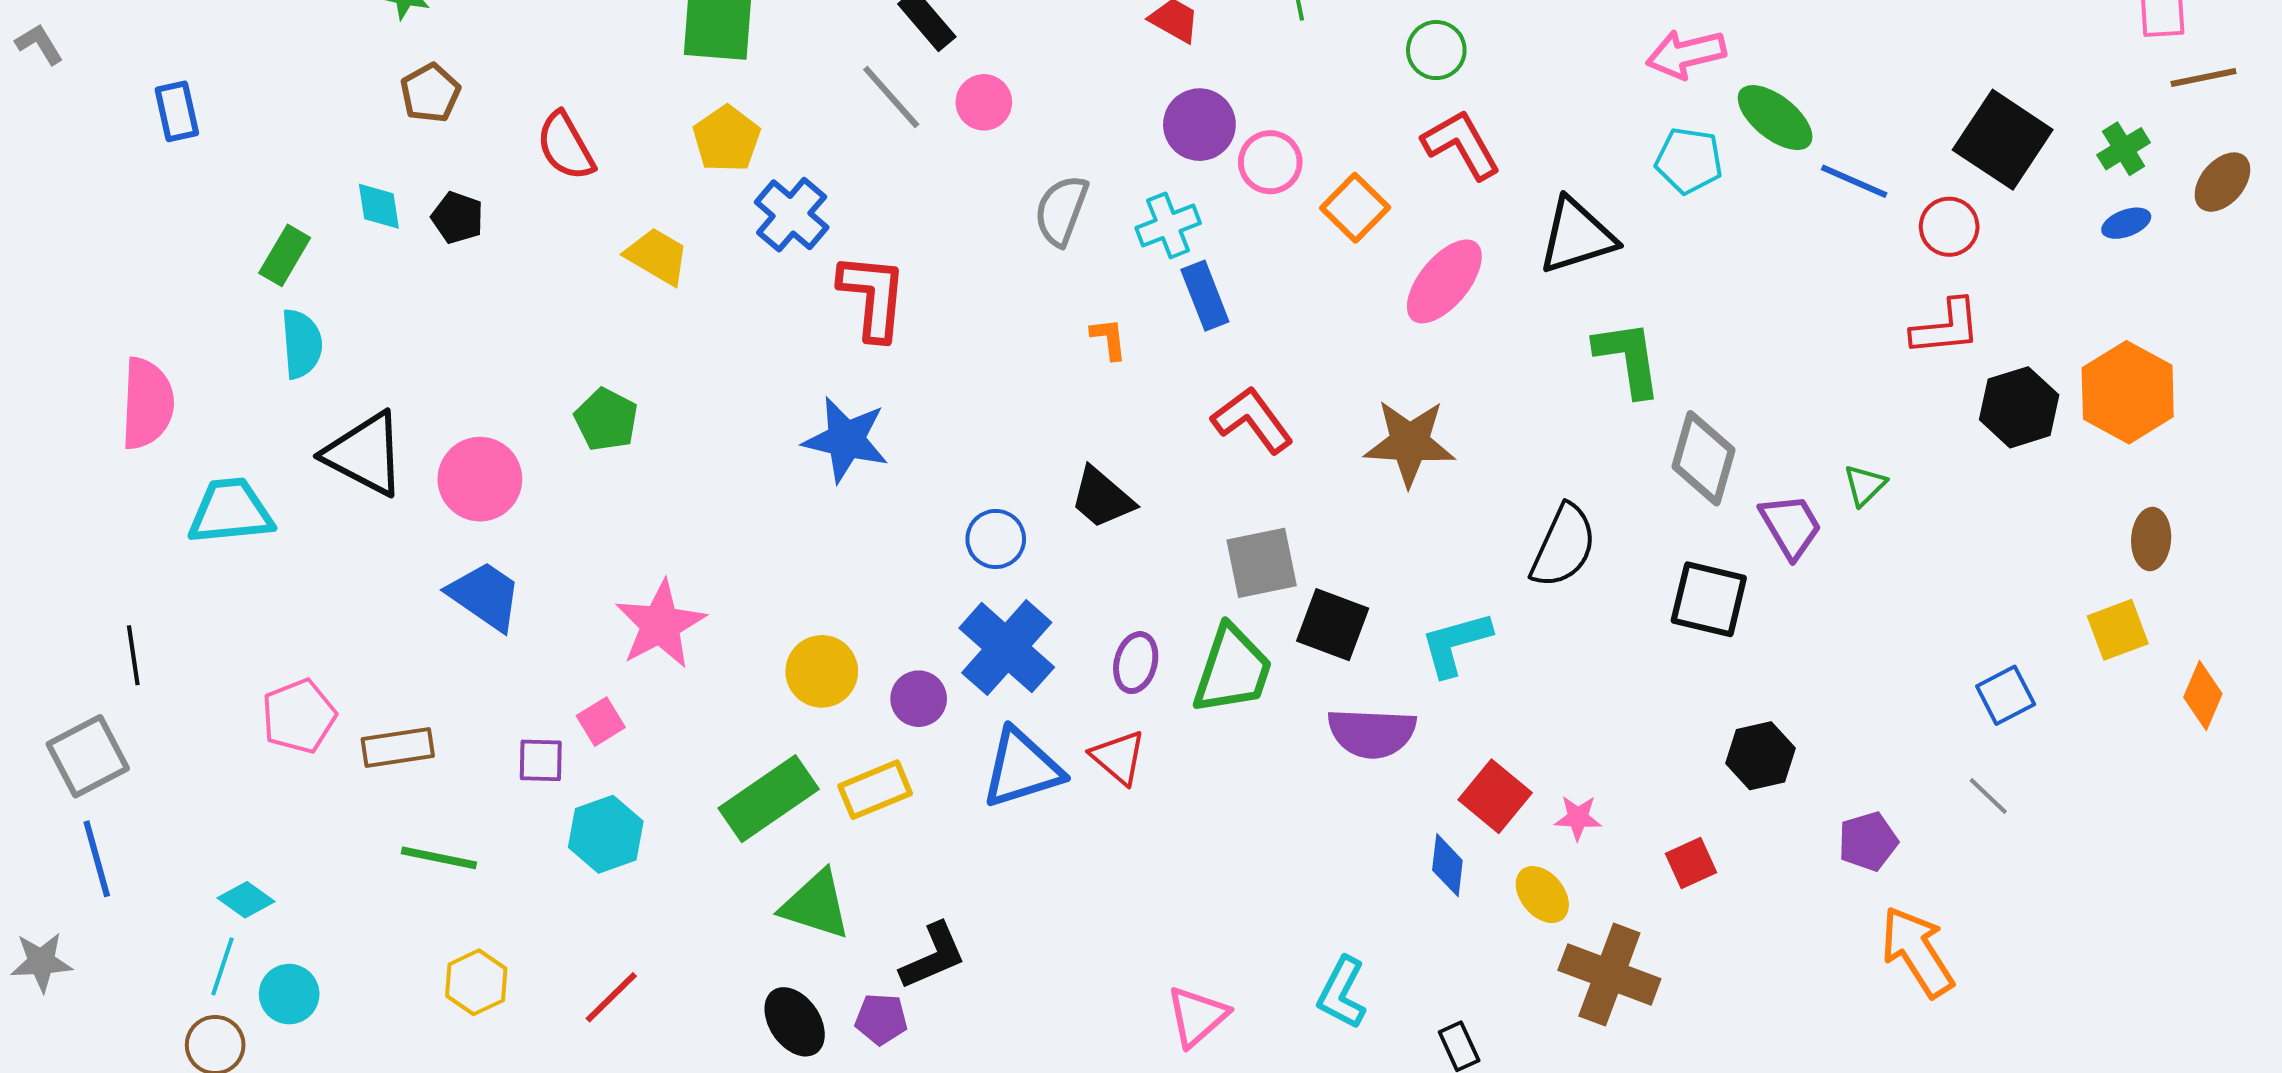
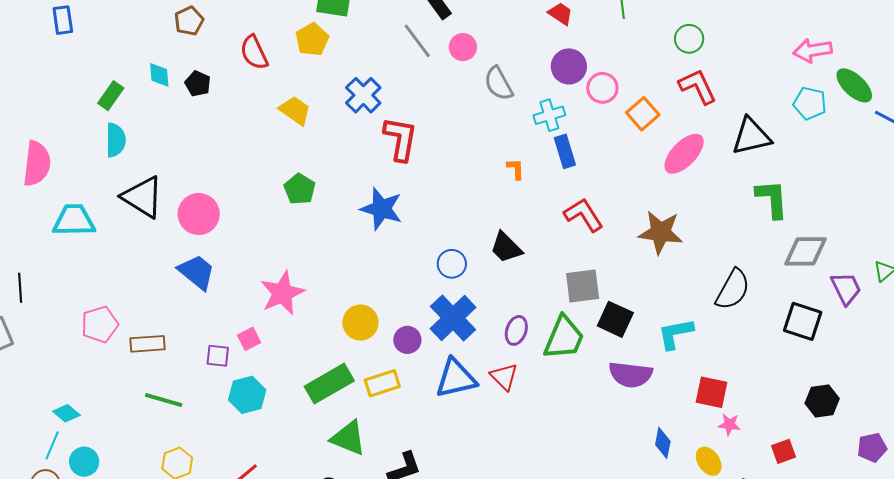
yellow pentagon: (727, 139) -> (312, 40), moved
gray semicircle: (1061, 210) -> (498, 84), moved, turned -54
green pentagon: (606, 420) -> (300, 189), moved
gray diamond: (1704, 458) -> (806, 251), turned 69
red square: (1495, 796) -> (711, 392), moved, turned -32

